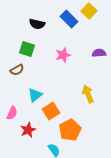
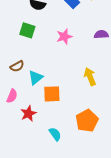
brown semicircle: (17, 70) -> (17, 66), moved
orange square: (51, 111) -> (52, 94), turned 30
orange pentagon: (70, 130) -> (87, 121), moved

